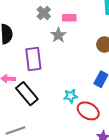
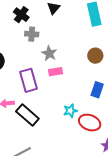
gray cross: (44, 13) -> (32, 34), turned -32
pink rectangle: (69, 18) -> (55, 72), moved

